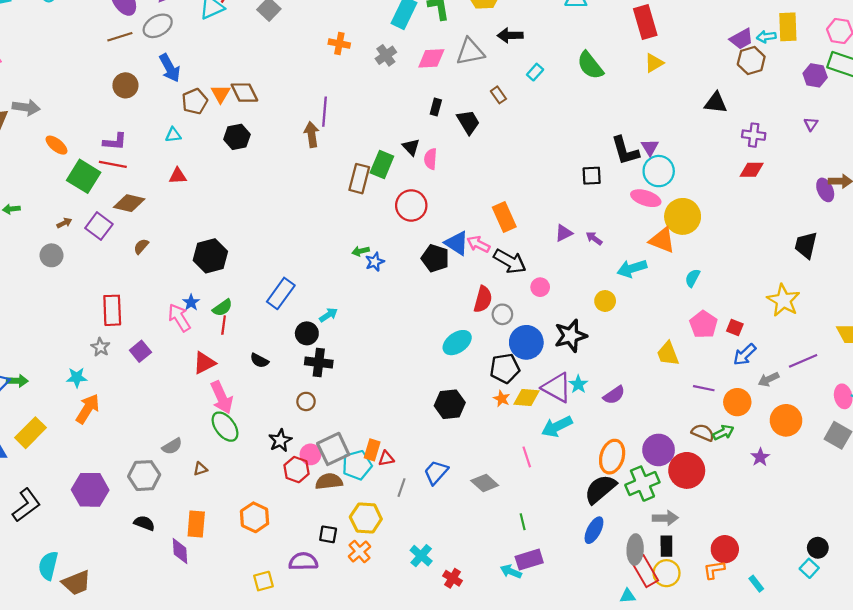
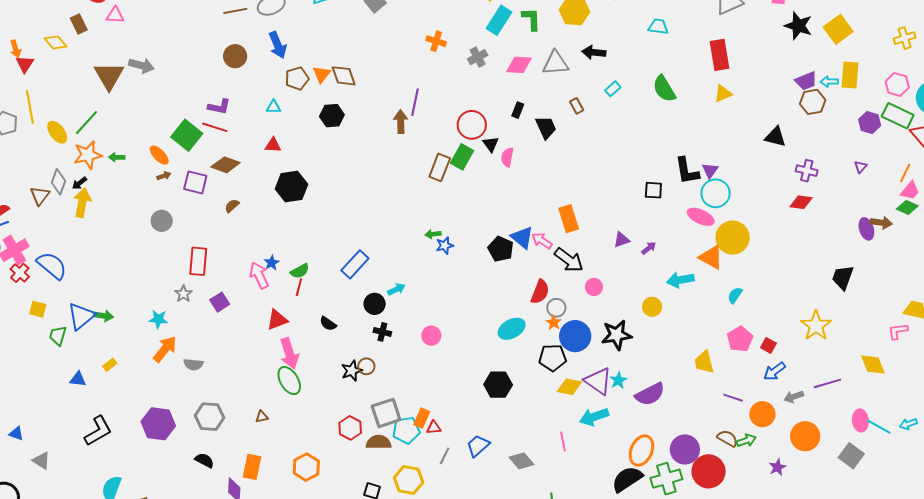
orange ellipse: (56, 145) -> (159, 155), moved
red circle: (411, 205) -> (472, 125), moved
purple square: (99, 226) -> (195, 182), turned -30
purple arrow: (594, 238) -> (649, 248), turned 98
gray circle: (51, 255) -> (162, 221), moved
black hexagon: (210, 256) -> (291, 187), moved
black cross: (319, 363) -> (382, 332), size x0.7
purple semicircle: (614, 395) -> (650, 394), size x1.4
orange star: (502, 399) -> (554, 323), moved
yellow rectangle: (30, 433) -> (110, 365), size x0.5
black star: (280, 440) -> (352, 371), moved
gray semicircle: (172, 446) -> (193, 364), moved, turned 30
pink circle: (311, 454) -> (431, 336), moved

